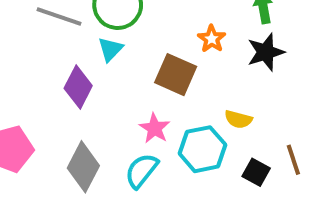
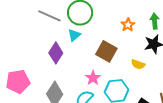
orange star: (212, 39) -> (128, 25), moved
yellow semicircle: (238, 119) -> (138, 64), moved

